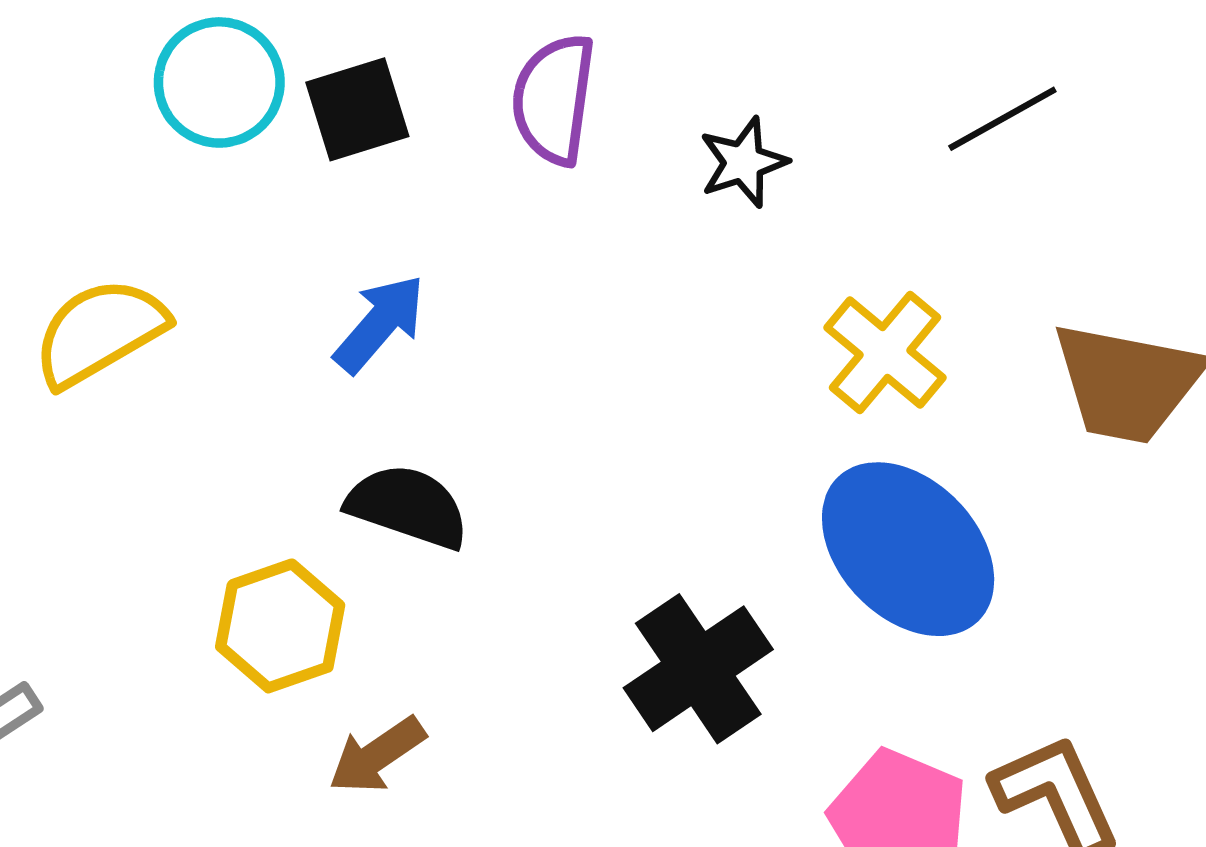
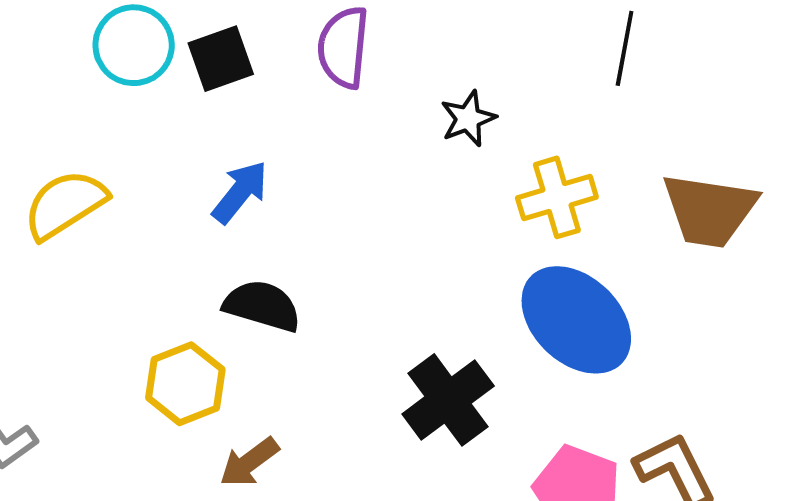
black line: (1002, 119) -> (625, 48), turned -48
black star: (743, 162) -> (468, 119), moved
yellow cross: (885, 353) -> (557, 197), turned 36

